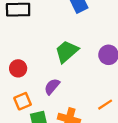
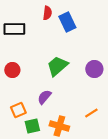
red circle: (18, 68) -> (12, 70), moved

